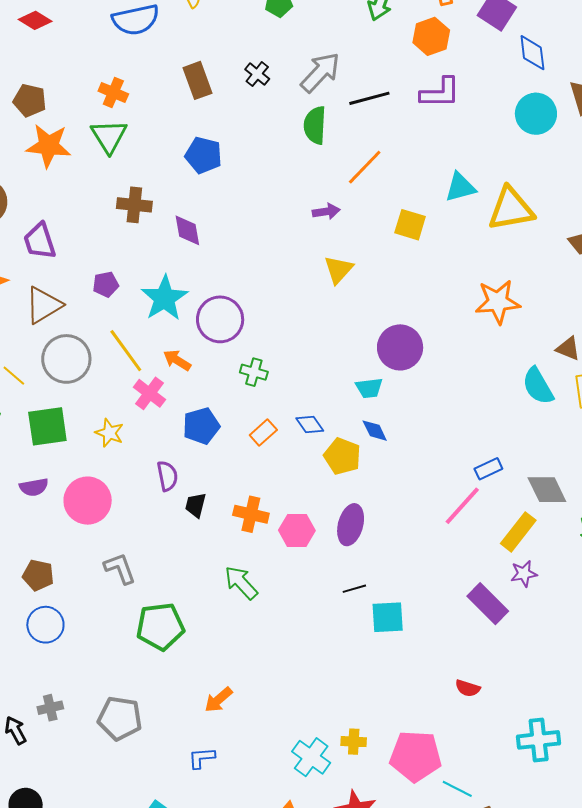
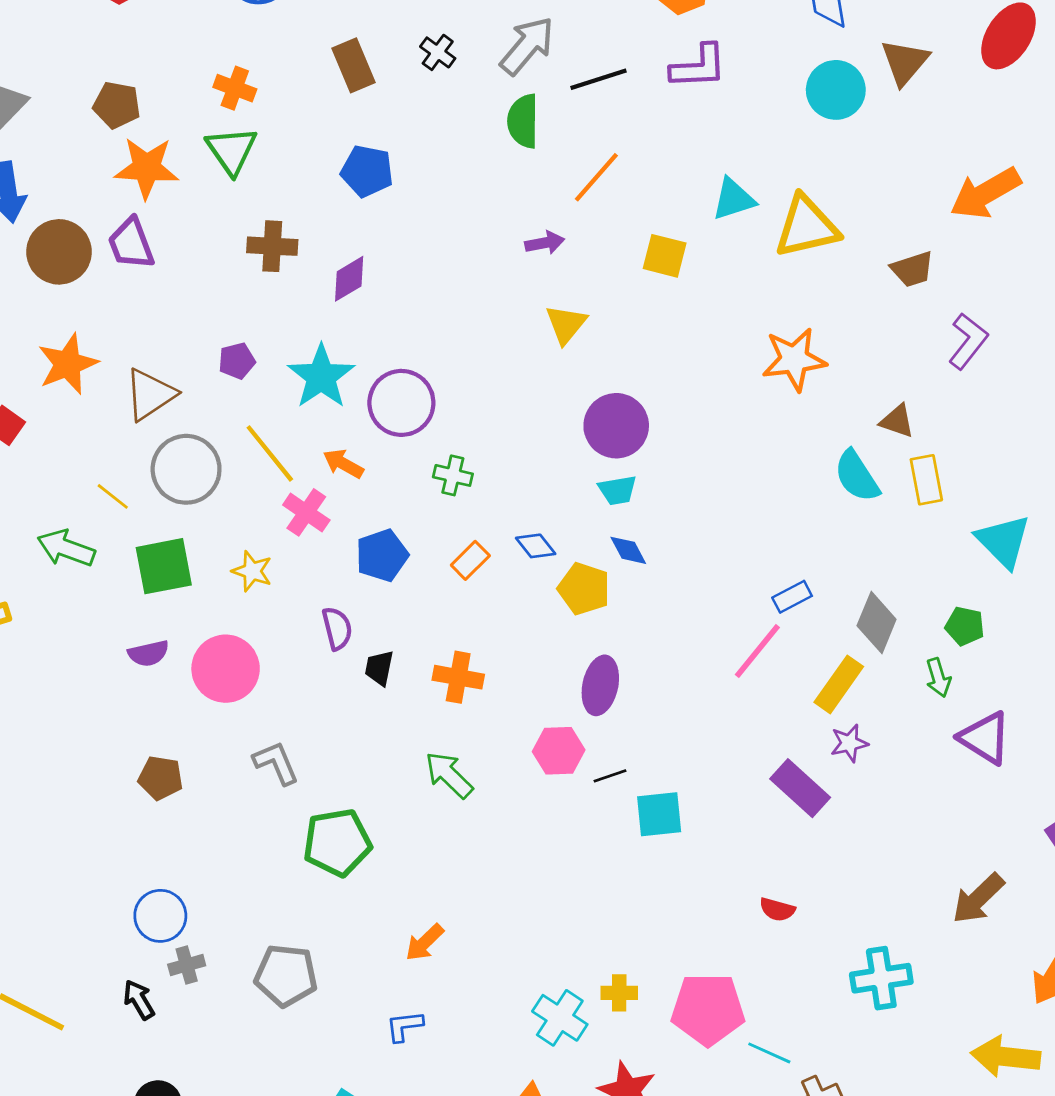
purple diamond: (187, 230) -> (349, 279), turned 72
purple trapezoid: (40, 241) -> (131, 244), moved
purple circle: (400, 347) -> (616, 426), moved
gray diamond: (547, 490) -> (877, 623), turned 51
pink hexagon: (297, 530) -> (559, 751), moved
blue circle: (45, 625) -> (160, 916), moved

